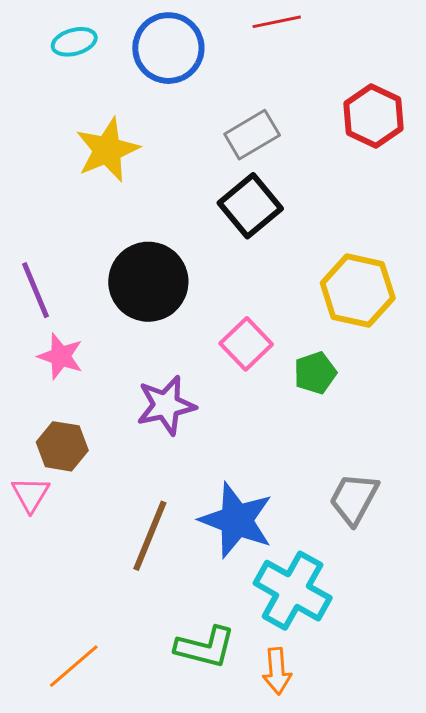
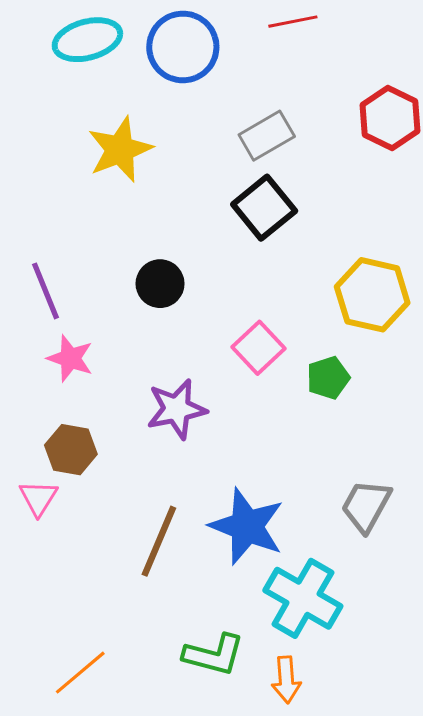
cyan ellipse: (74, 42) -> (87, 40), size x1.5
black circle: (148, 282) -> (160, 284), size x0.6

